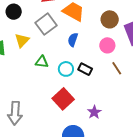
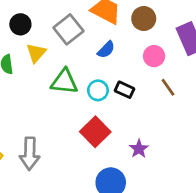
black circle: (14, 12) -> (20, 24), moved
brown circle: (110, 19) -> (144, 19), moved
blue semicircle: (73, 40) -> (106, 50), turned -152
green triangle: (42, 62) -> (64, 82), size x1.5

